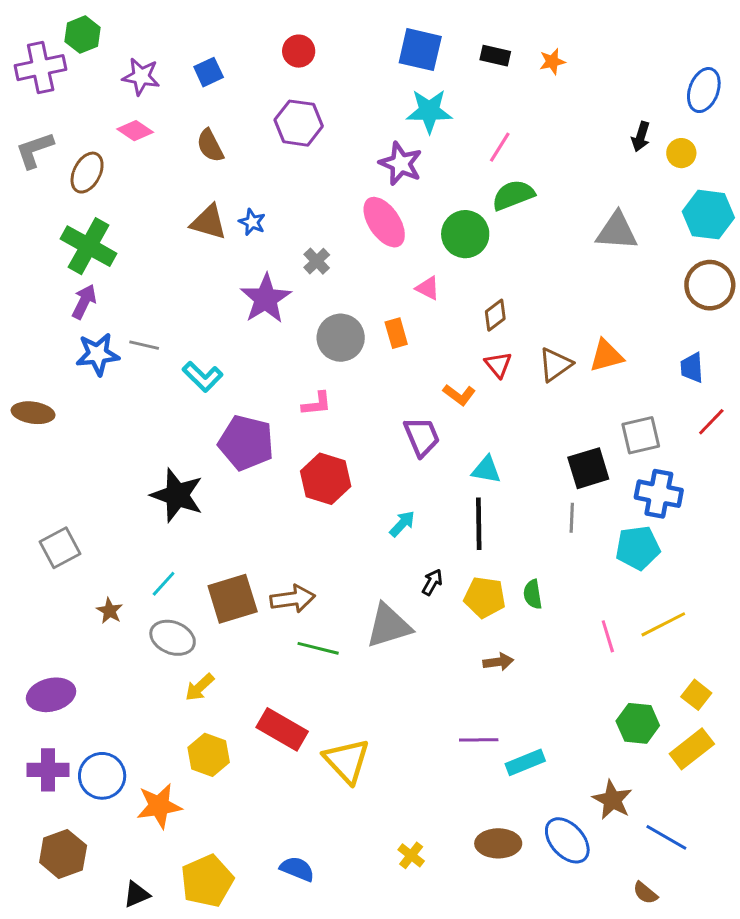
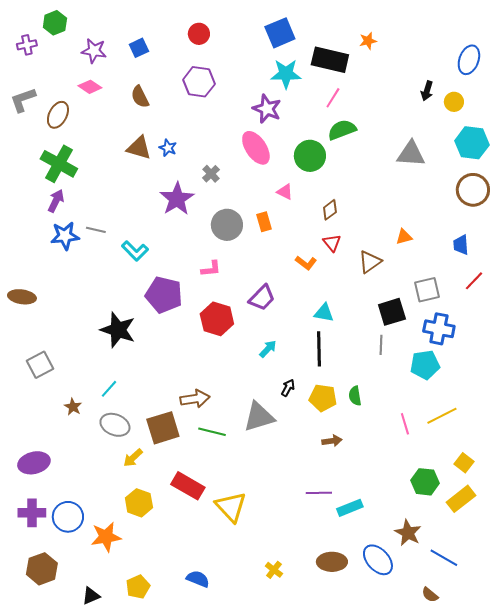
blue square: (420, 50) -> (280, 33), turned -36
black rectangle: (495, 56) -> (330, 60), moved, size x1.8
purple cross: (41, 68) -> (27, 45), size x0.6
orange triangle: (606, 356) -> (404, 237), size x0.7
brown triangle: (555, 365) -> (370, 262), moved
brown ellipse: (33, 413) -> (22, 297), moved
purple trapezoid: (422, 437) -> (262, 298), moved, turned 68
brown square: (233, 599) -> (163, 428), moved
yellow pentagon: (207, 881) -> (138, 587), size x0.7

